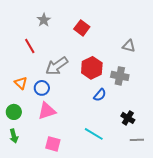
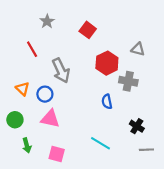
gray arrow: (57, 66) -> (61, 71), turned -80
red hexagon: (92, 68) -> (107, 63), moved
blue semicircle: (100, 95) -> (107, 102), turned 128
pink triangle: (47, 111) -> (50, 119), turned 30
green arrow: (14, 136) -> (27, 145), moved

